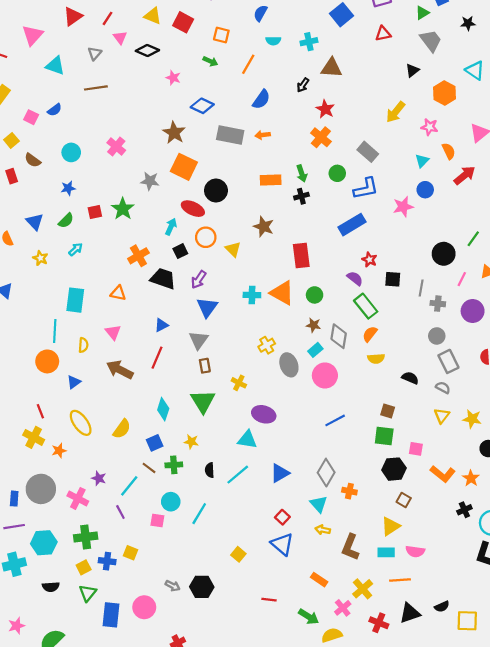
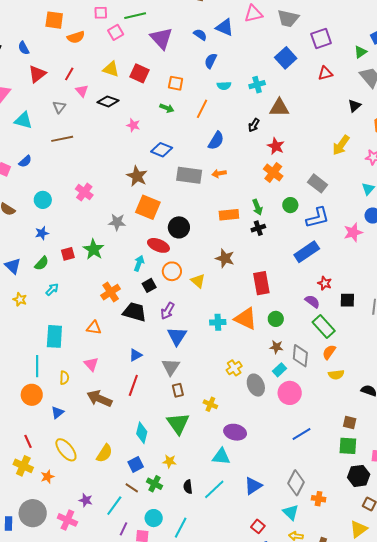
green cross: (174, 465) -> (154, 484), turned 35
purple line: (120, 512) -> (124, 529), moved, turned 56

